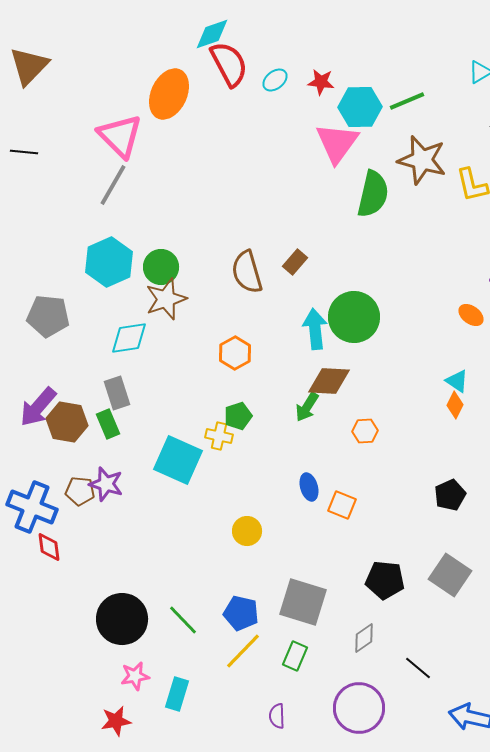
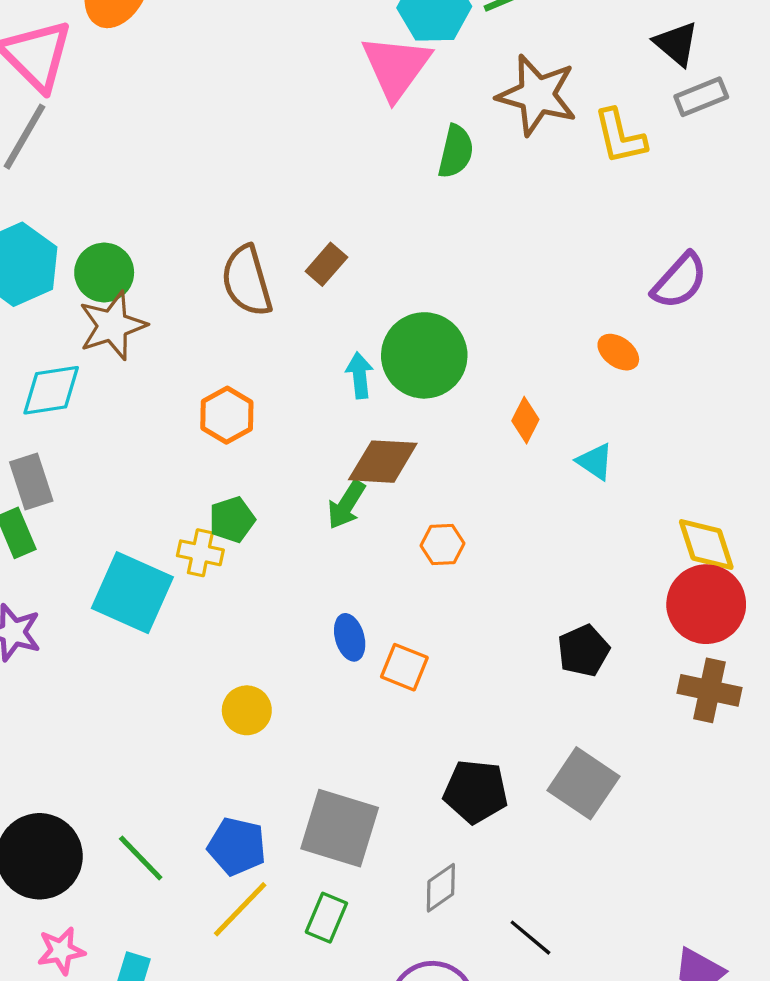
green semicircle: (373, 194) -> (456, 151), size x0.7
cyan arrow: (315, 329) -> (360, 375), size x0.7
orange diamond: (455, 405) -> (525, 420), moved

